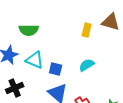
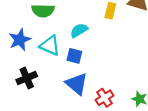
cyan semicircle: (87, 65) -> (79, 30), moved

